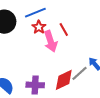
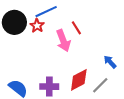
red star: (39, 27) -> (37, 26), moved
gray line: (80, 73) -> (100, 85), moved

